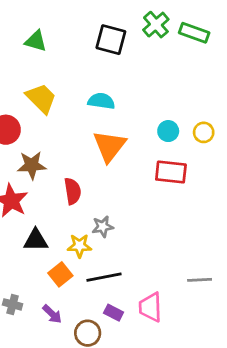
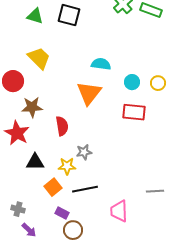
black square: (111, 40) -> (69, 15), moved
cyan semicircle: (101, 101) -> (101, 64), moved
purple rectangle: (114, 313) -> (62, 213), moved
purple arrow: (52, 314) -> (29, 230), moved

